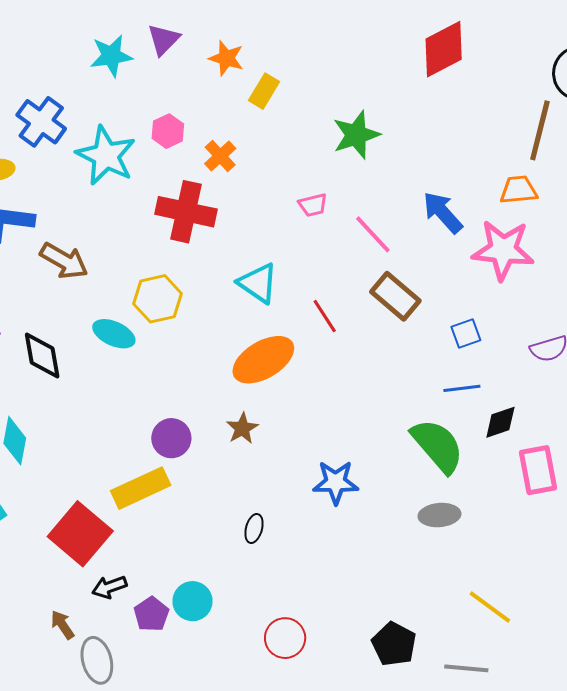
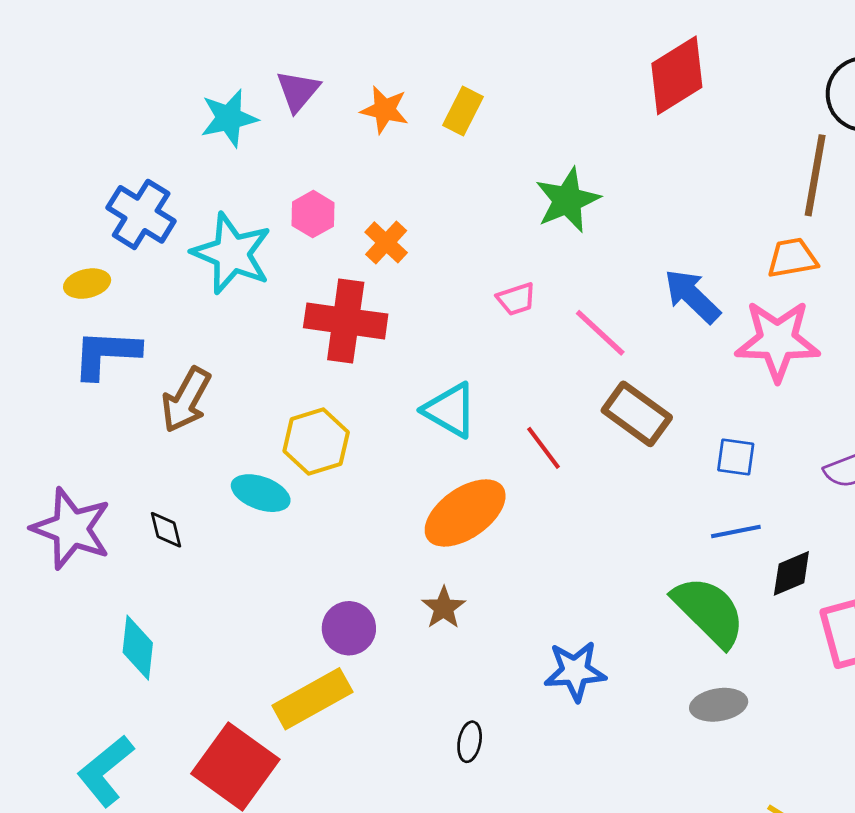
yellow rectangle: (264, 91) -> (463, 111), moved
brown arrow: (64, 261) -> (186, 400), turned 93
blue square: (466, 333) -> (736, 457), turned 32
black diamond: (42, 356) -> (166, 530), size x0.6

